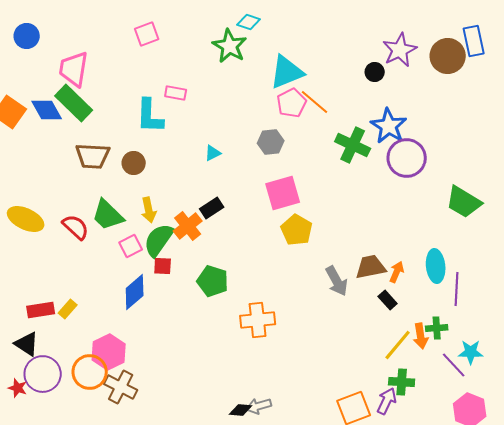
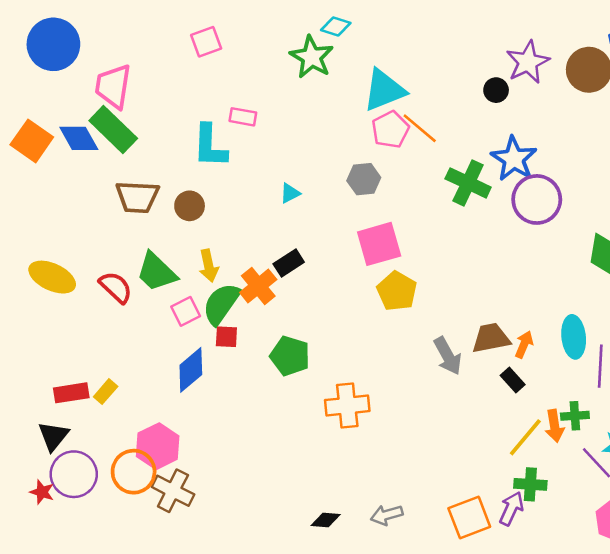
blue circle: (27, 36) -> (53, 44), size x1.6
black triangle: (27, 344) -> (53, 436), turned 36
gray arrow: (259, 406) -> (387, 515), moved

